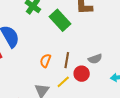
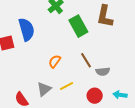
brown line: (67, 60) -> (86, 60), moved, turned -56
red circle: (82, 74) -> (95, 96), moved

